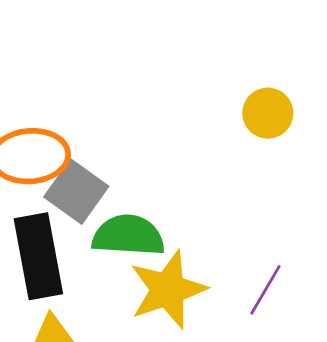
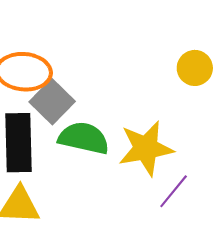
yellow star: (168, 290) -> (146, 148), moved

